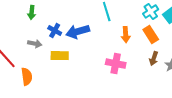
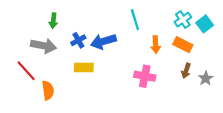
blue cross: (55, 31) -> (78, 40), turned 32
orange rectangle: (151, 35) -> (183, 45), turned -30
gray arrow: (35, 44) -> (44, 46), moved, size x1.6

